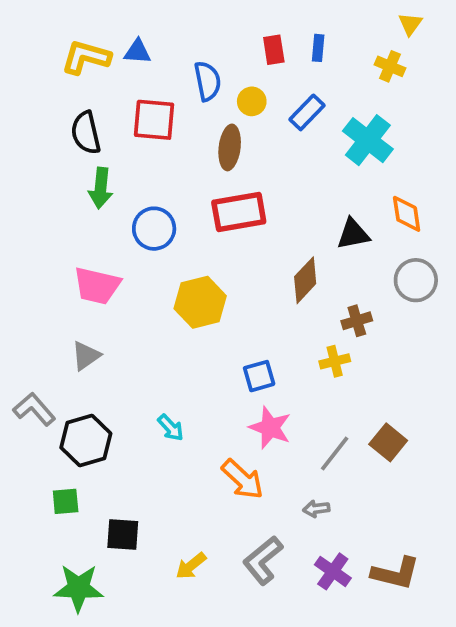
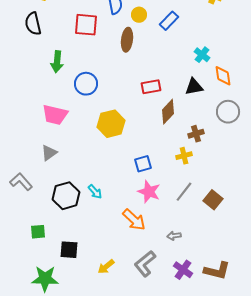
black semicircle: (86, 133) -> (33, 24), moved
cyan cross: (368, 140) -> (202, 55), moved, size x0.6
red rectangle: (239, 212) -> (151, 87), moved, size x0.7
black hexagon: (86, 441) -> (66, 196), moved
gray line: (335, 453) -> (184, 192), moved

